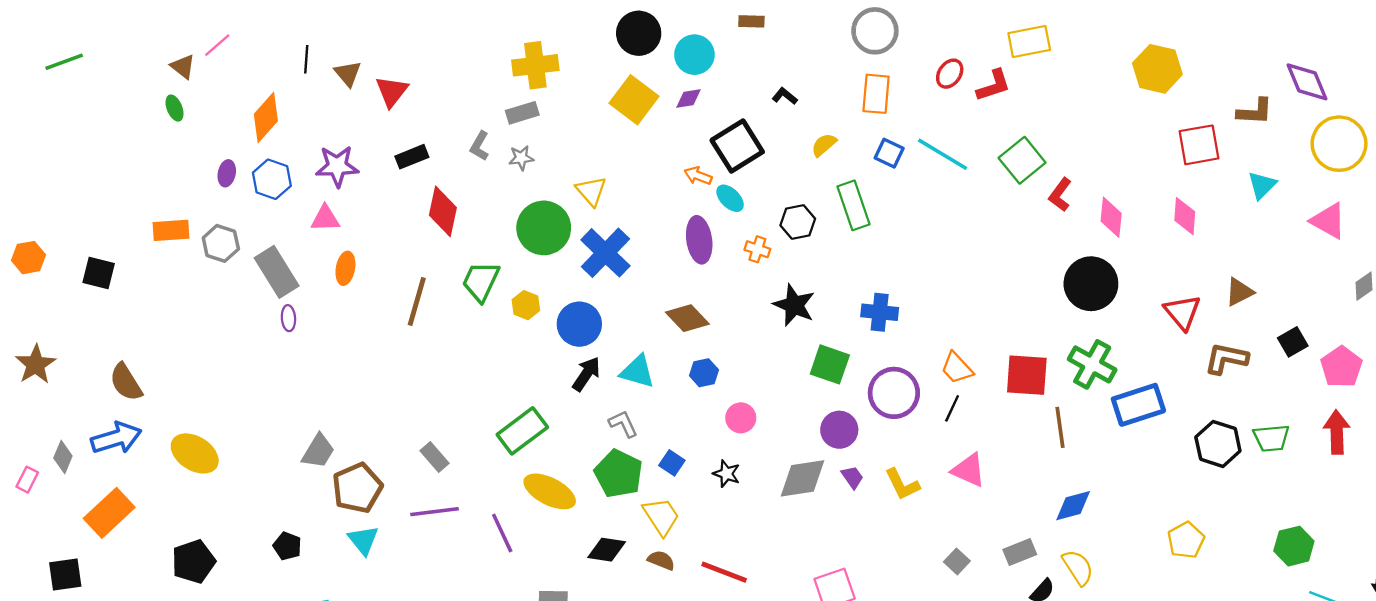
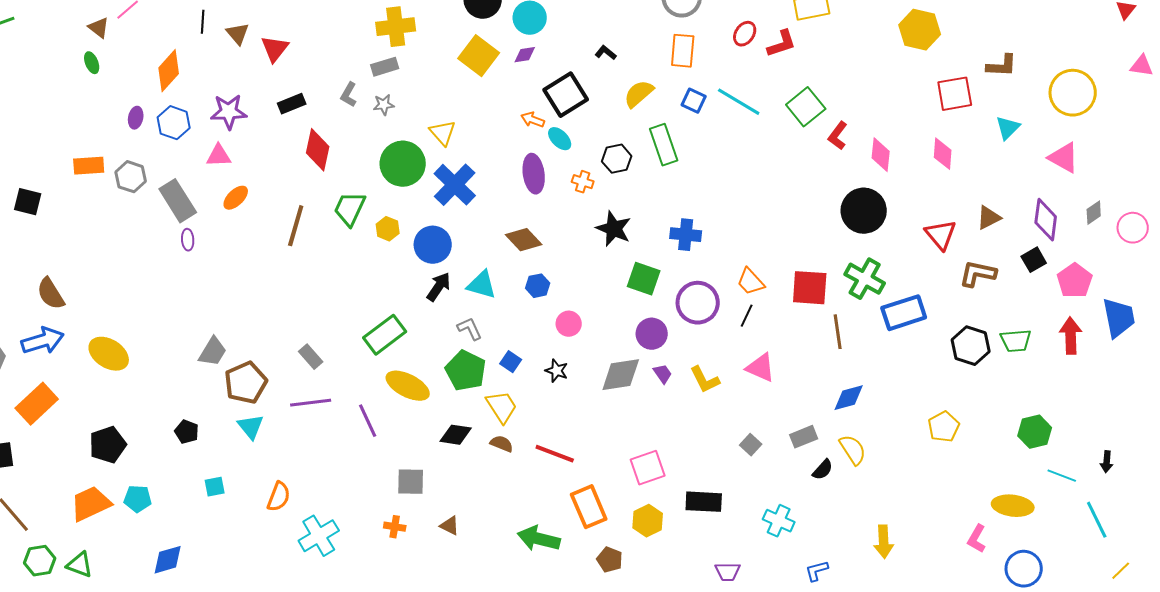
purple diamond: (1307, 82) -> (1046, 220), moved, turned 30
yellow semicircle: (824, 145) -> (639, 94), size x1.4
orange ellipse: (345, 268) -> (236, 198), turned 36

